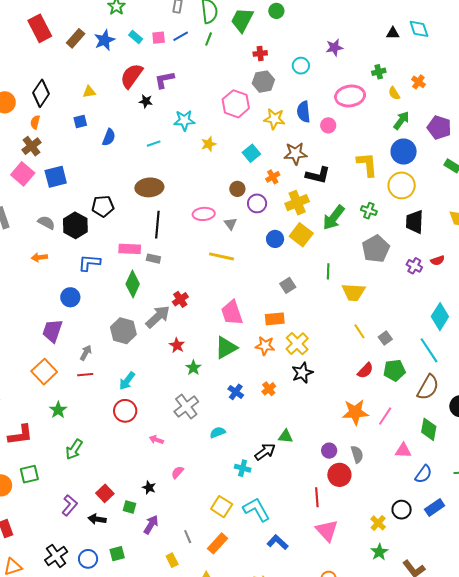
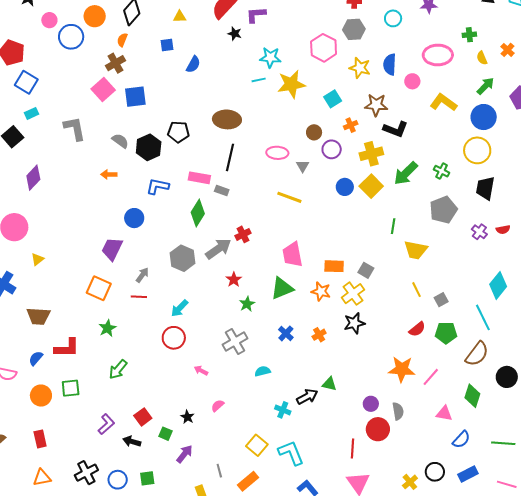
cyan line: (154, 144) -> (259, 80), moved
yellow star: (209, 144) -> (291, 84), size x1.8
yellow L-shape: (367, 164) -> (443, 102), moved, turned -56
gray square: (288, 285) -> (366, 270), moved, turned -35
orange square: (44, 372) -> (99, 288), turned -30

